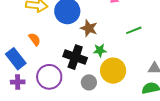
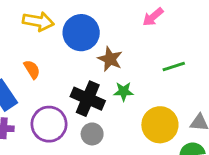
yellow circle: (113, 71) -> (160, 125), moved
gray circle: (89, 82) -> (92, 134), moved

